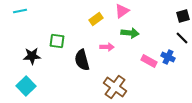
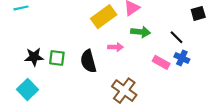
yellow rectangle: (96, 19) -> (104, 17), size x1.6
black line: (182, 38) -> (176, 37), moved
green square: (57, 41) -> (57, 58), moved

